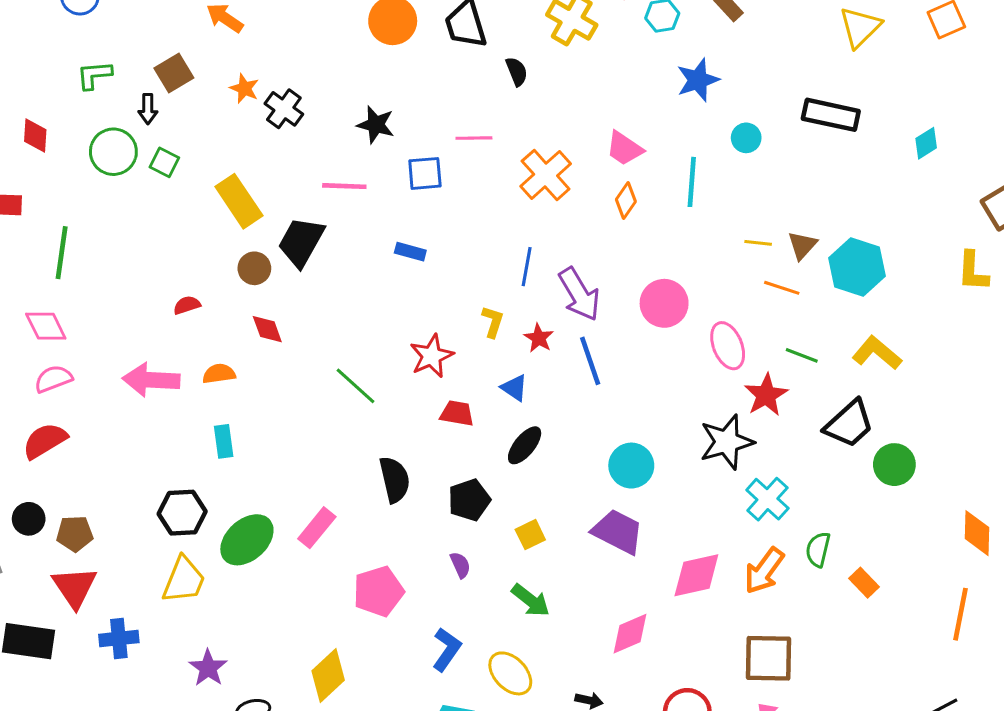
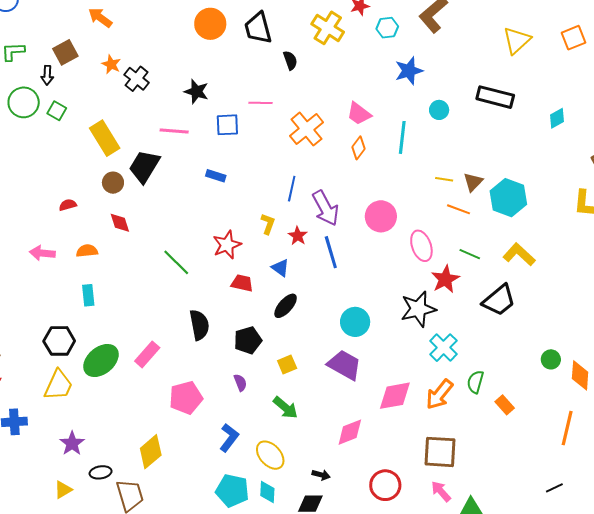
pink arrow: (151, 380) -> (42, 253), size x0.7
green circle: (894, 465) -> (551, 359), moved, size x0.7

